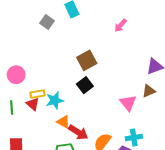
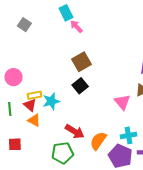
gray square: (47, 22) -> (24, 25), moved
pink arrow: (120, 26) -> (76, 26), moved, turned 96
orange triangle: (63, 122) -> (34, 120), moved

